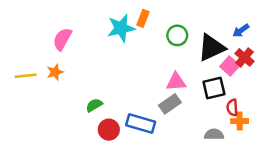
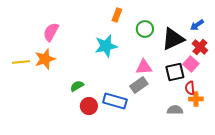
cyan star: (121, 28) -> (106, 46), moved
pink square: (230, 66) -> (191, 64), moved
orange star: (55, 72) -> (45, 59), size x1.5

